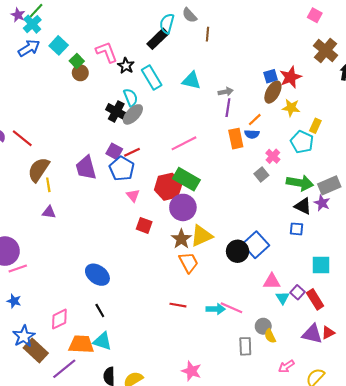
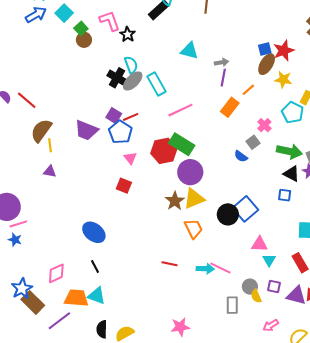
cyan rectangle: (152, 77) -> (157, 84), moved
blue semicircle: (252, 134) -> (241, 156), moved, turned 32
orange rectangle: (236, 139) -> (230, 107), turned 48
purple trapezoid: (86, 168) -> (86, 130), turned -55
purple circle: (183, 207) -> (190, 172), moved
red square: (144, 225) -> (124, 186), moved
orange trapezoid: (189, 262) -> (194, 229), moved
purple square: (298, 292) -> (274, 287), moved, turned -32
blue star: (14, 301) -> (15, 240), moved
pink star: (191, 371) -> (180, 327), turned -30

